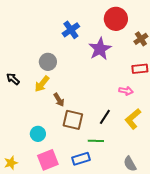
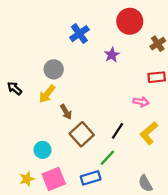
purple star: (100, 49) -> (112, 55), size x0.6
brown square: (73, 120) -> (82, 134), turned 35
green line: (96, 141) -> (107, 158), turned -49
yellow star: (11, 163) -> (27, 179), moved

